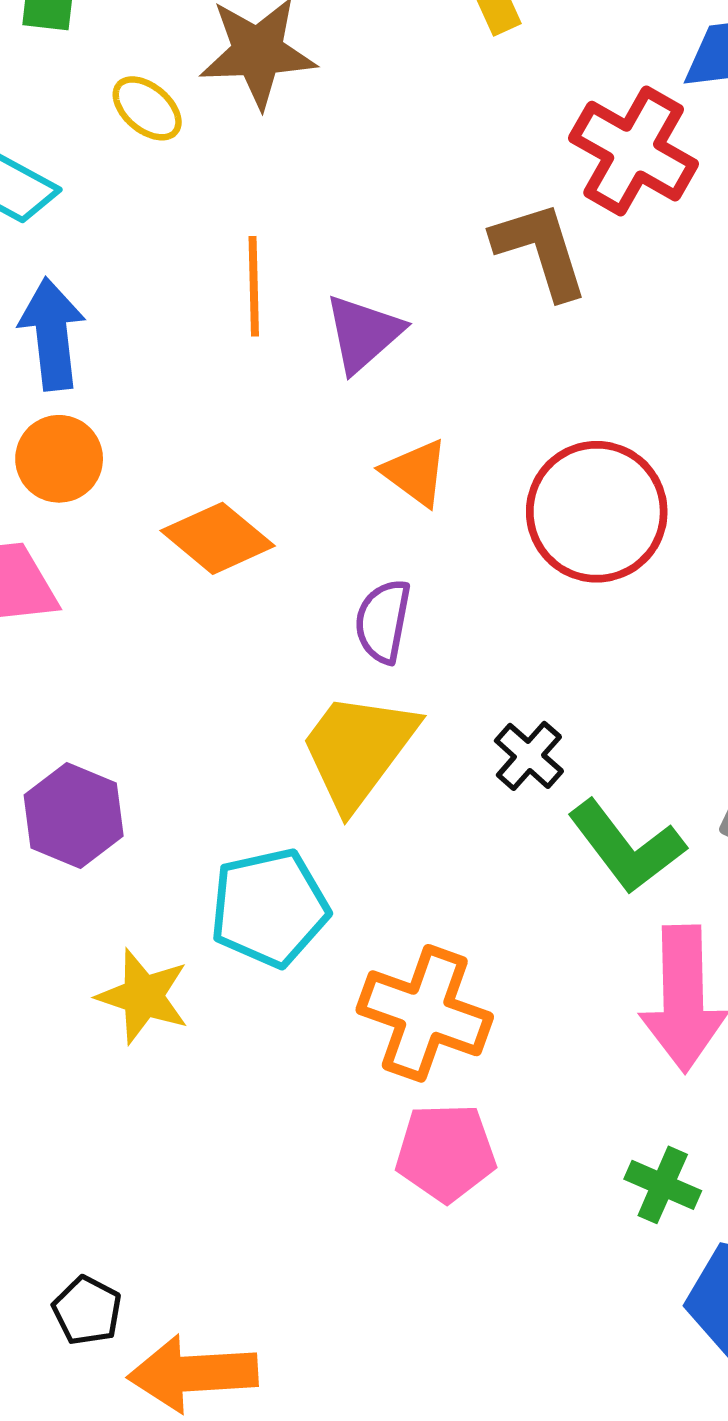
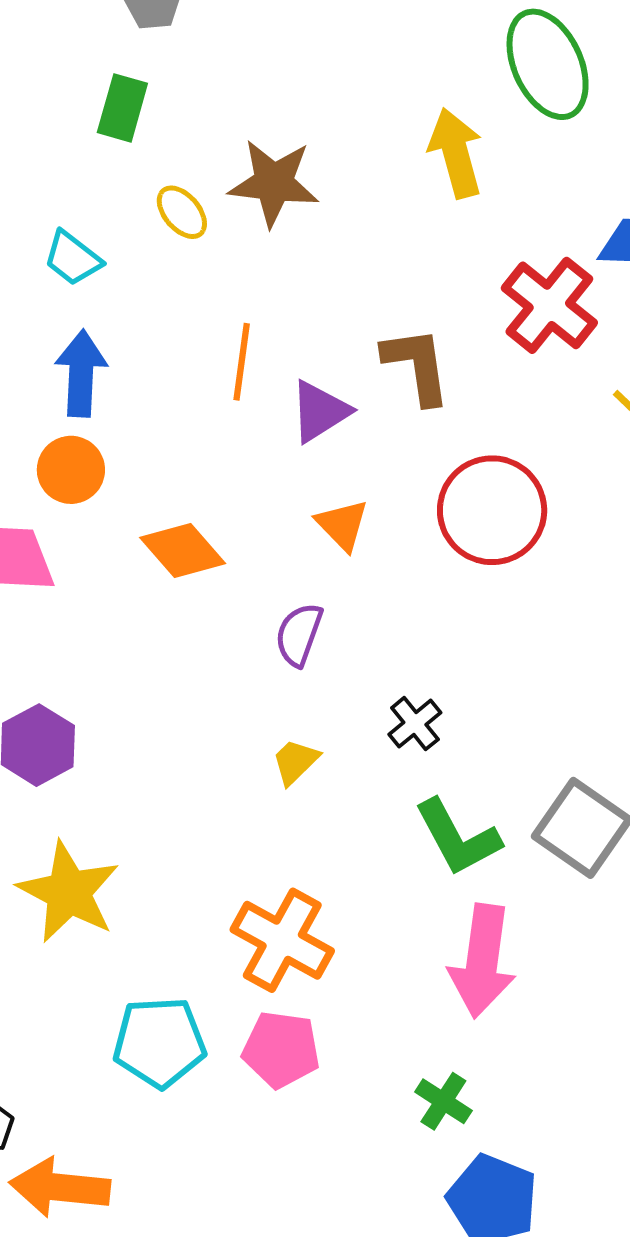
brown L-shape: (540, 250) -> (417, 365), moved
red circle: (597, 512) -> (492, 510), moved
yellow trapezoid: (358, 750) -> (295, 762), moved, size x0.5
black cross: (529, 756) -> (415, 724), moved
cyan pentagon: (269, 908) -> (159, 1042), moved
yellow star: (143, 996) -> (69, 892), size x1.4

